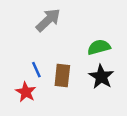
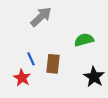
black star: (101, 77) -> (94, 77), moved

